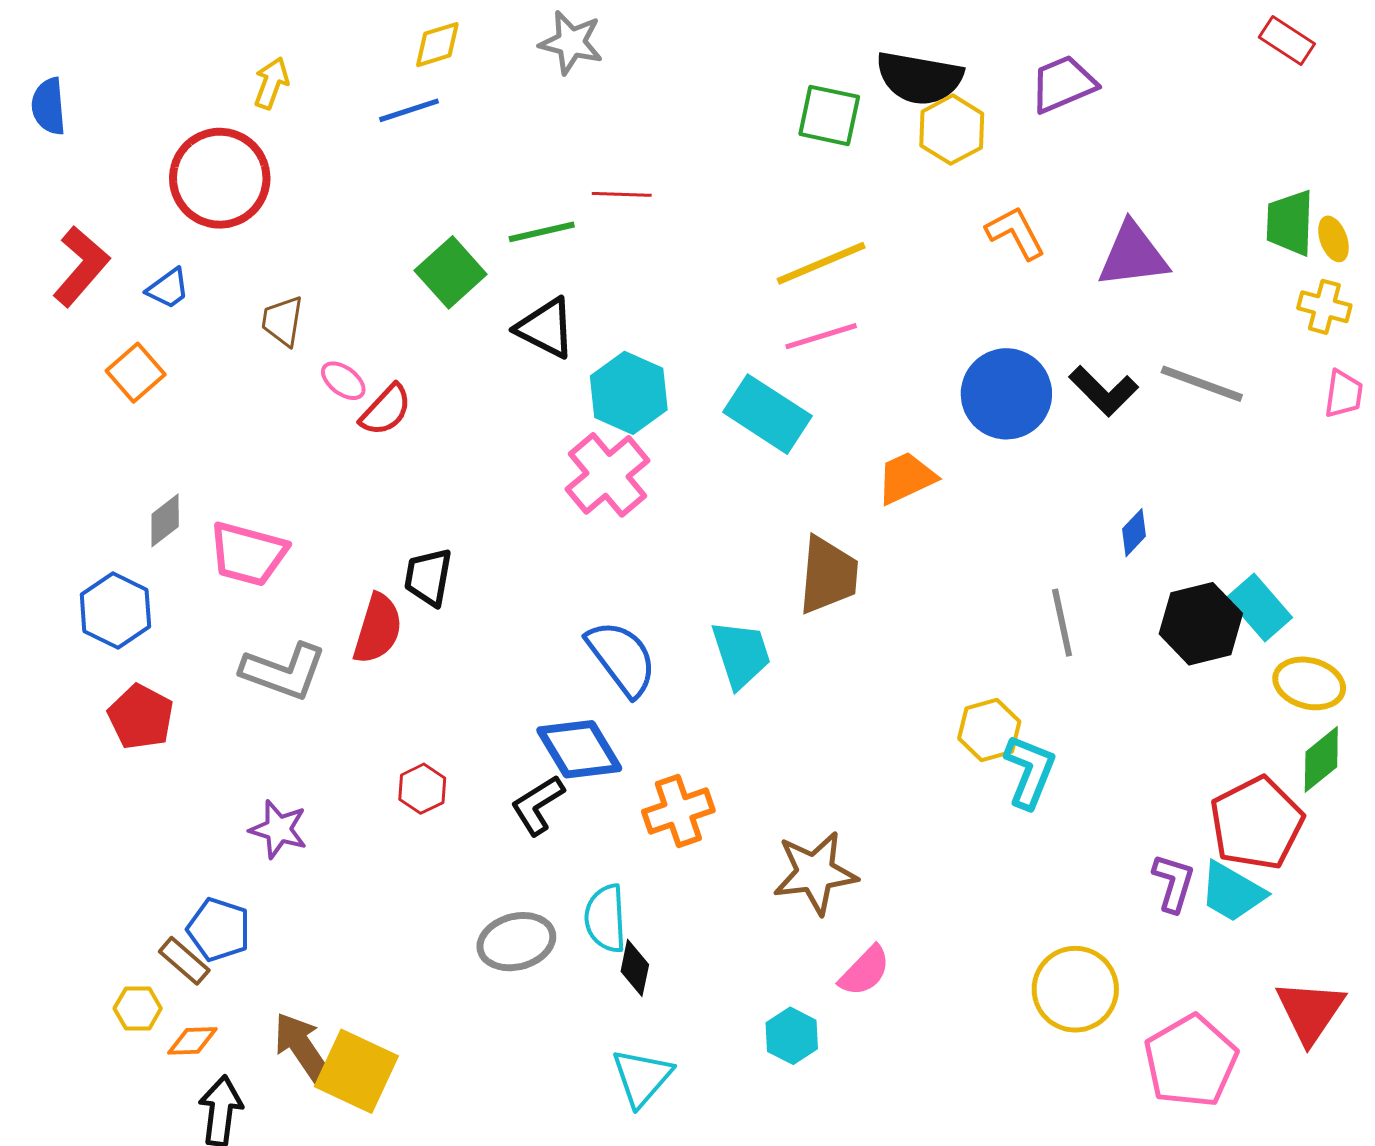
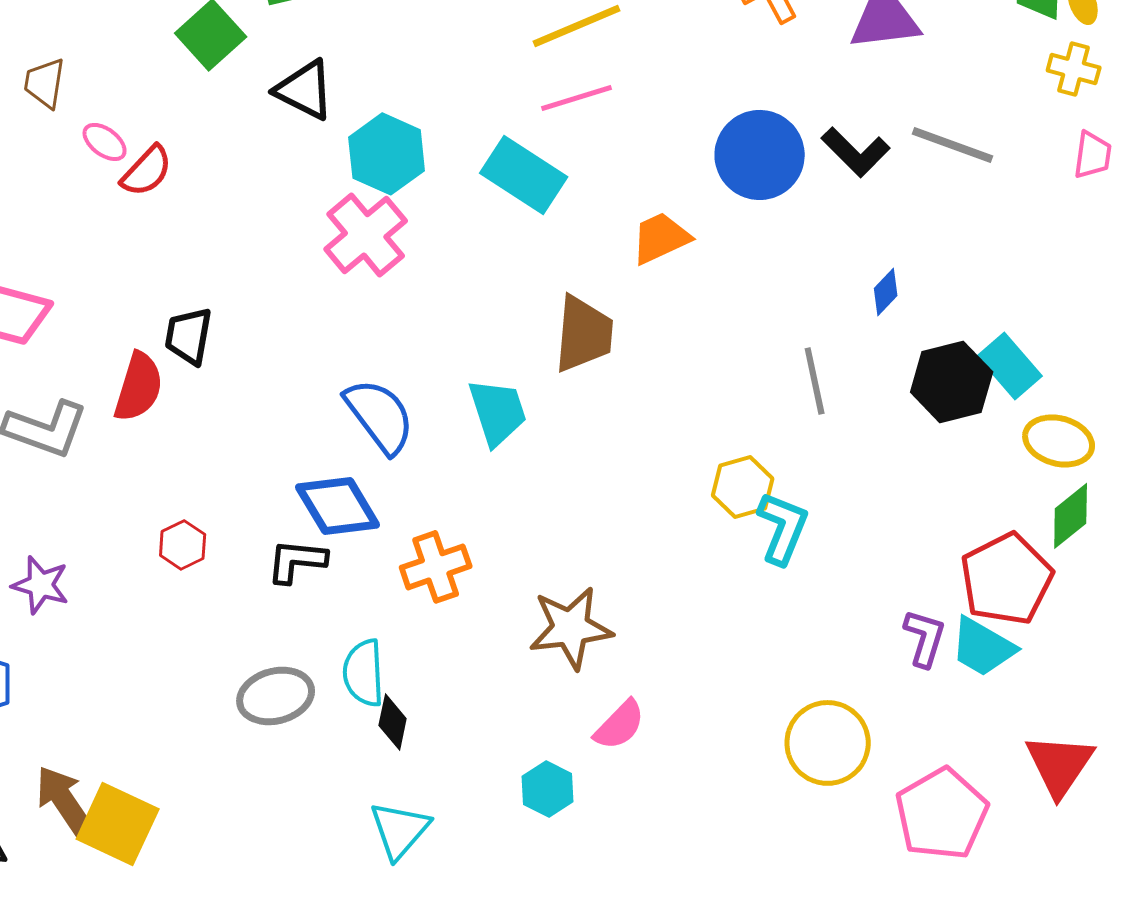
black L-shape: (538, 805) -> (297, 561), turned 38

